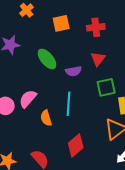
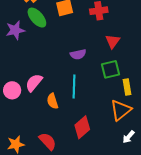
green ellipse: (47, 59) -> (37, 18), moved
red triangle: (98, 59) -> (113, 41), moved

